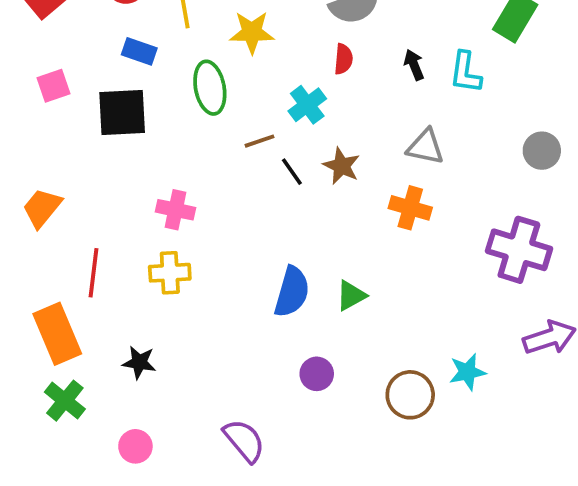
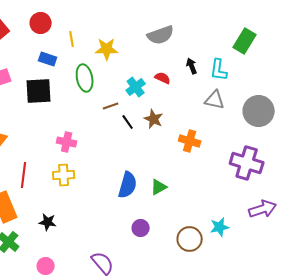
red semicircle: (343, 59) -> (163, 78), moved, turned -70
gray triangle: (425, 147) -> (215, 100), moved
gray circle: (542, 151) -> (259, 111), size x1.6

